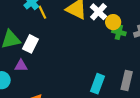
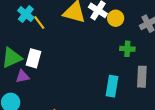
green cross: (119, 32) -> (127, 49), moved
purple triangle: (21, 66) -> (22, 76), moved

